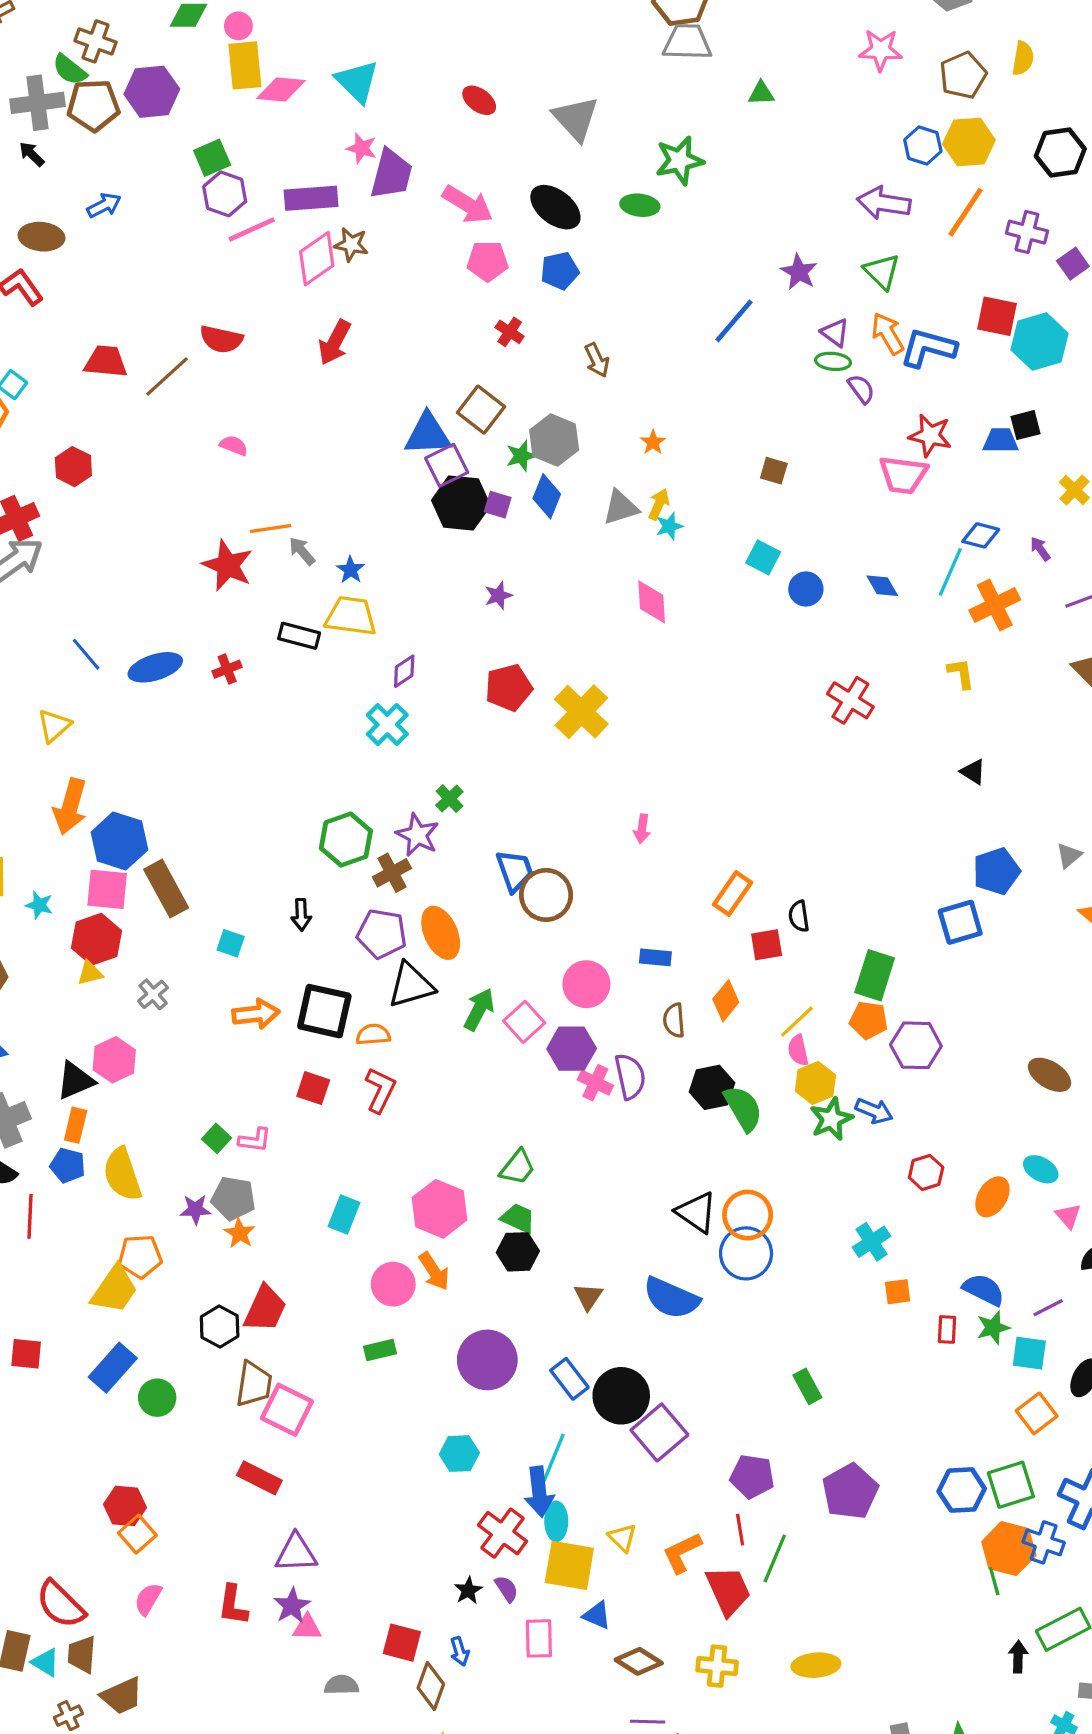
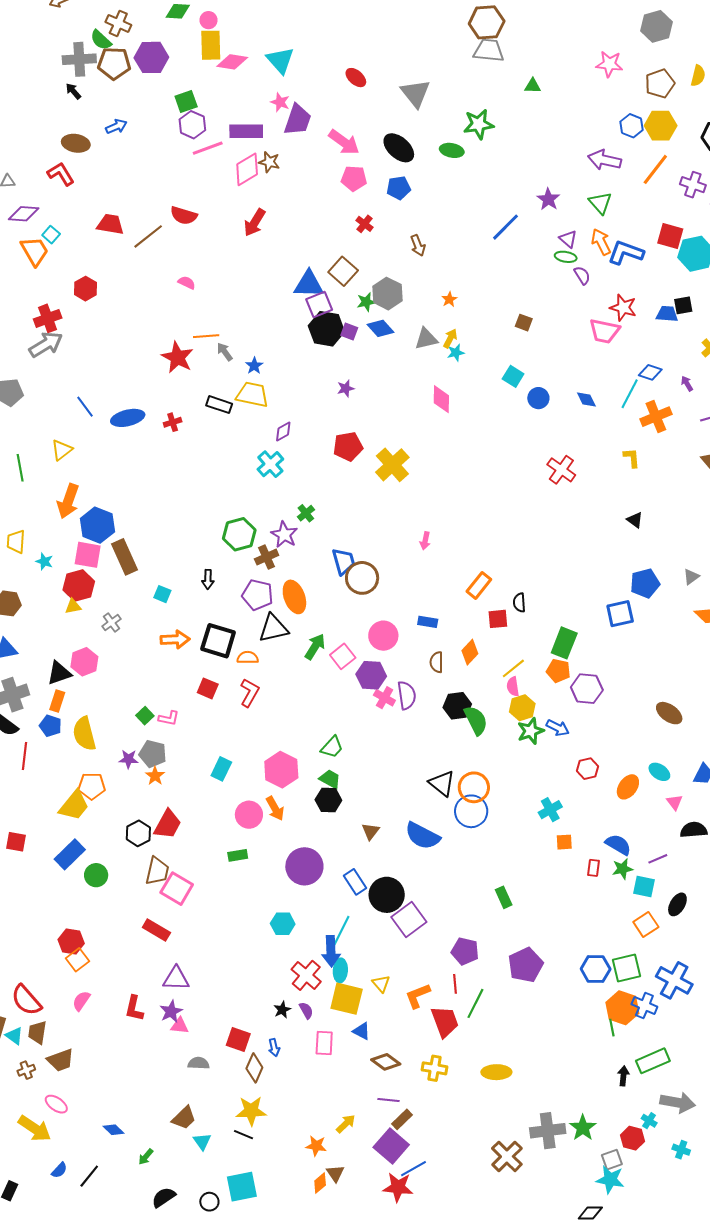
blue diamond: (547, 496) -> (380, 328), turned -68

